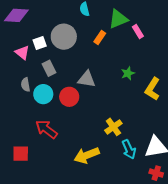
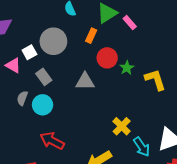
gray semicircle: (26, 85) -> (22, 98), turned 40
yellow L-shape: (152, 89) -> (155, 80), turned 140
red circle: (69, 97) -> (107, 58), moved

